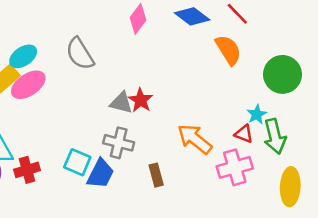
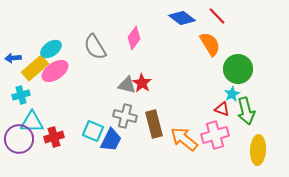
pink diamond: (138, 19) -> (134, 38), moved
green circle: (282, 74) -> (238, 69), moved
orange arrow: (195, 139) -> (184, 139), moved
brown rectangle: (156, 175) -> (154, 124), moved, size x1.5

